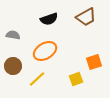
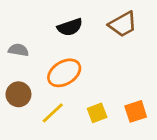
orange square: (94, 62) -> (136, 111), moved
yellow square: (76, 79) -> (97, 113), moved

